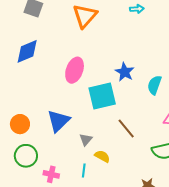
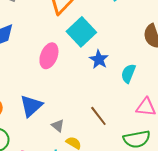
cyan square: (102, 96) -> (81, 32), moved, turned -32
gray triangle: (86, 140) -> (58, 126), turned -32

